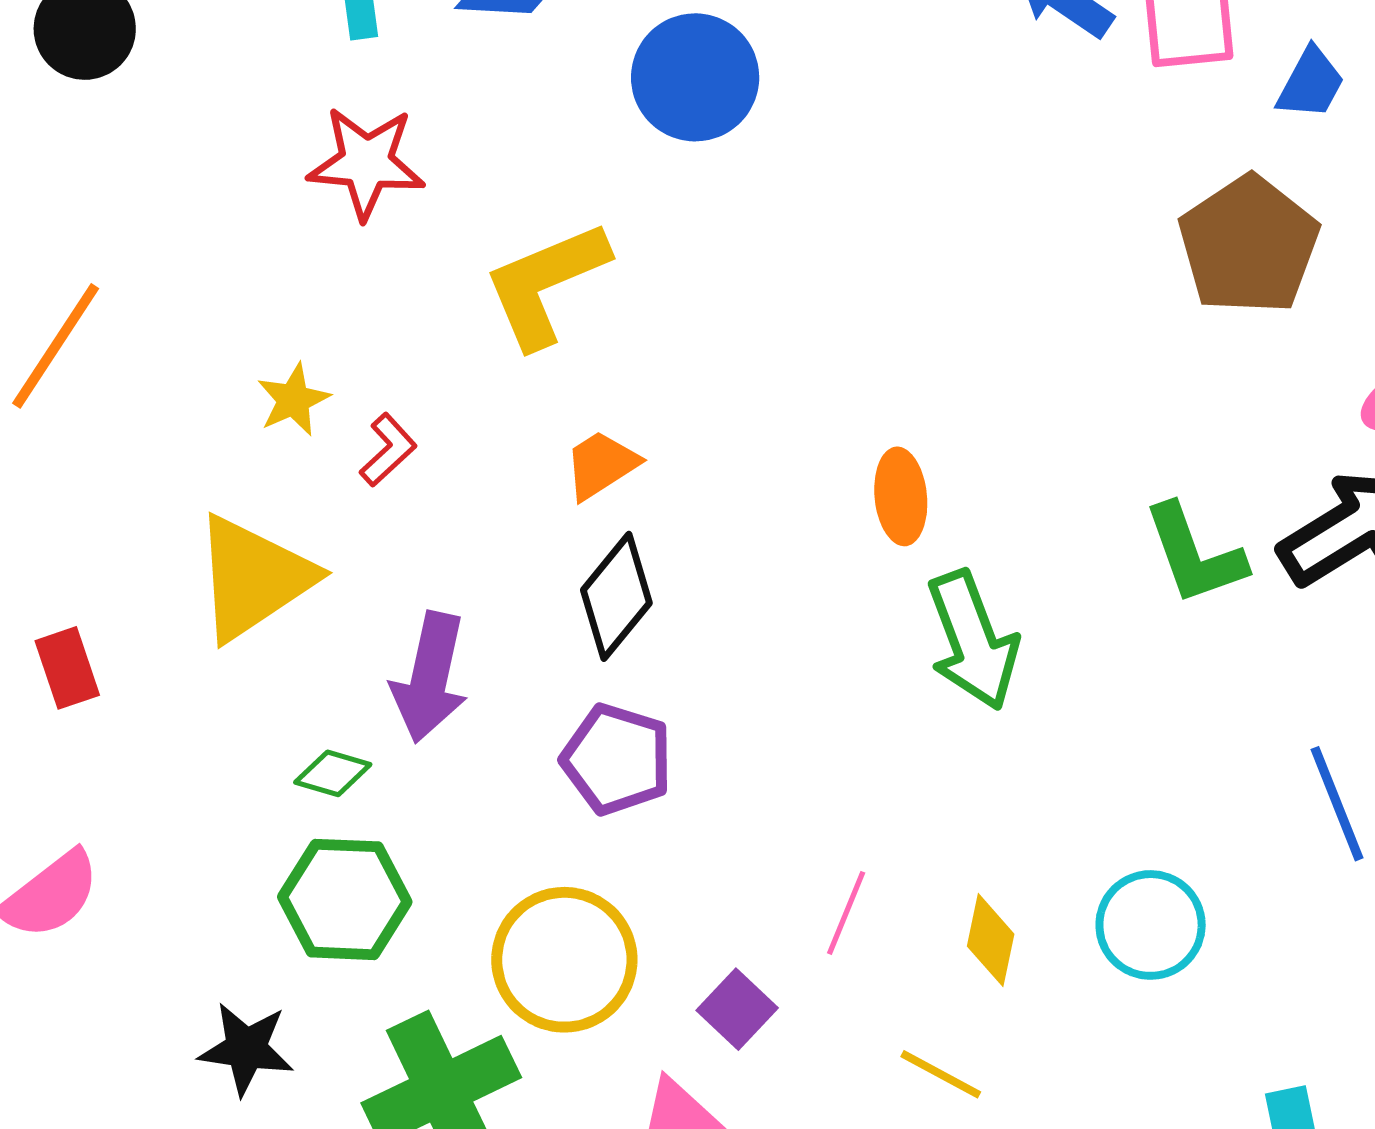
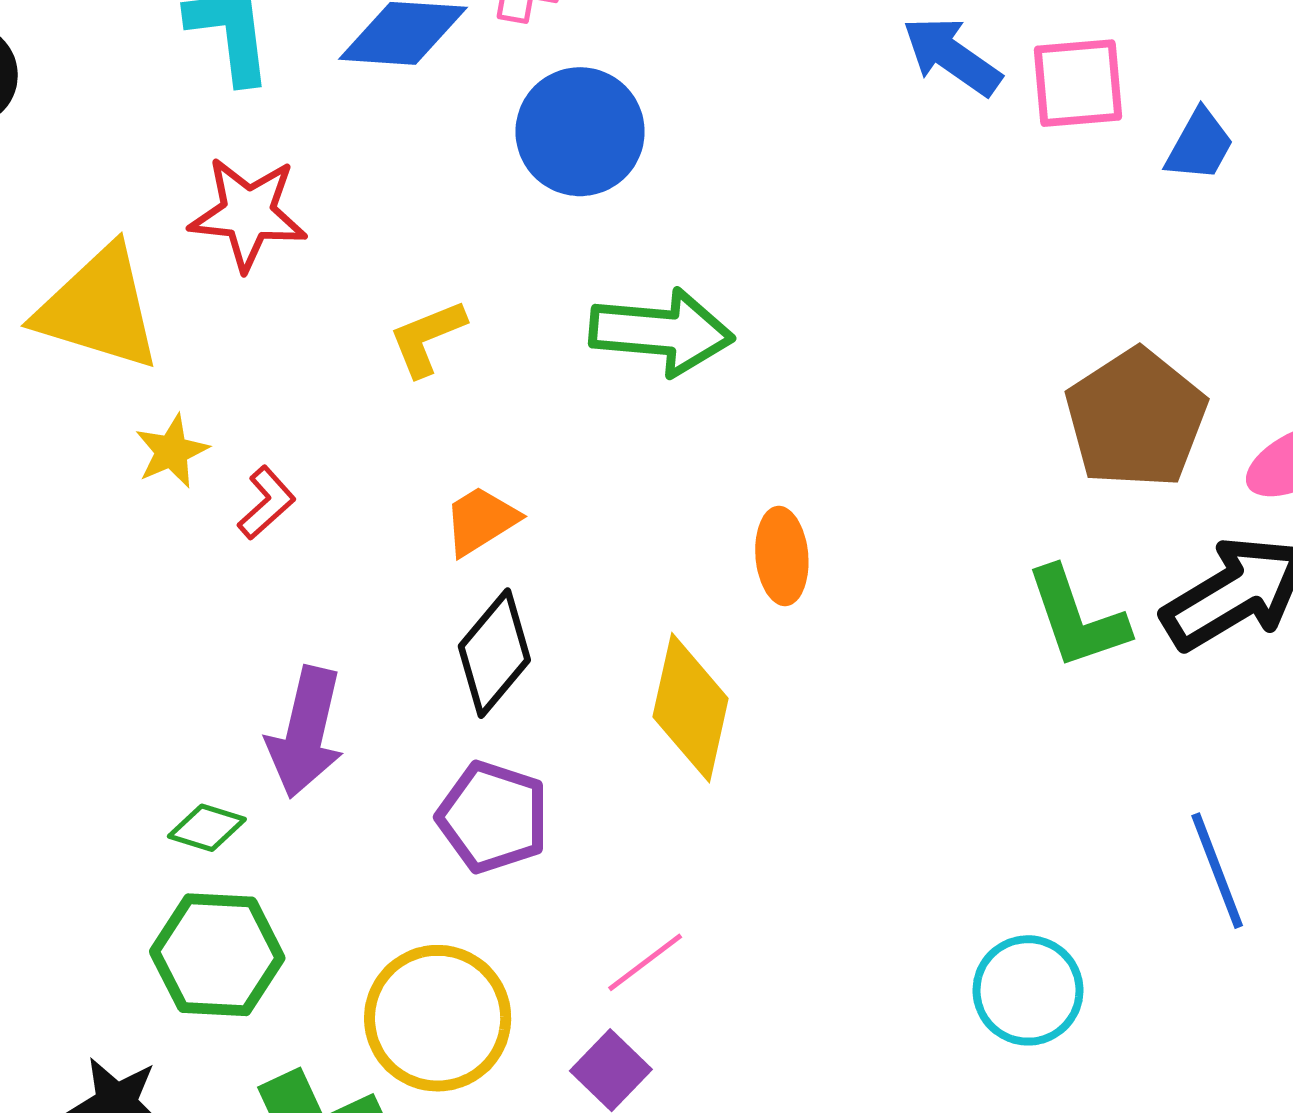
brown pentagon: (1249, 245) -> (1136, 418), moved
yellow L-shape: (546, 284) -> (427, 338), size x0.6
yellow triangle: (253, 578) -> (99, 308), moved, turned 50
green arrow: (973, 640) -> (661, 332), moved, turned -65
pink line: (846, 913) -> (645, 962), moved, turned 30
yellow diamond: (991, 940) -> (691, 708), moved, size x1.6

